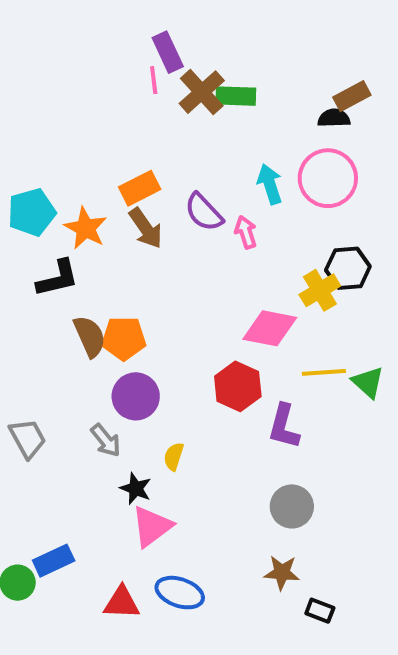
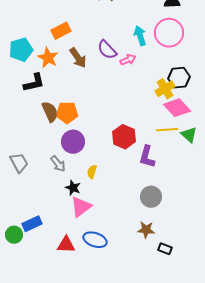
orange rectangle: (140, 188) -> (61, 31), moved
pink arrow: (246, 232) -> (128, 60), turned 84
pink diamond: (270, 328) -> (177, 108), moved, turned 36

